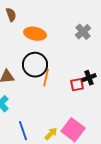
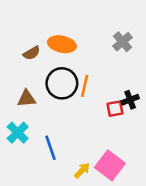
brown semicircle: (11, 15) -> (32, 53), moved, turned 80
orange line: (46, 78) -> (85, 86), moved
blue line: (23, 131) -> (51, 148), moved

